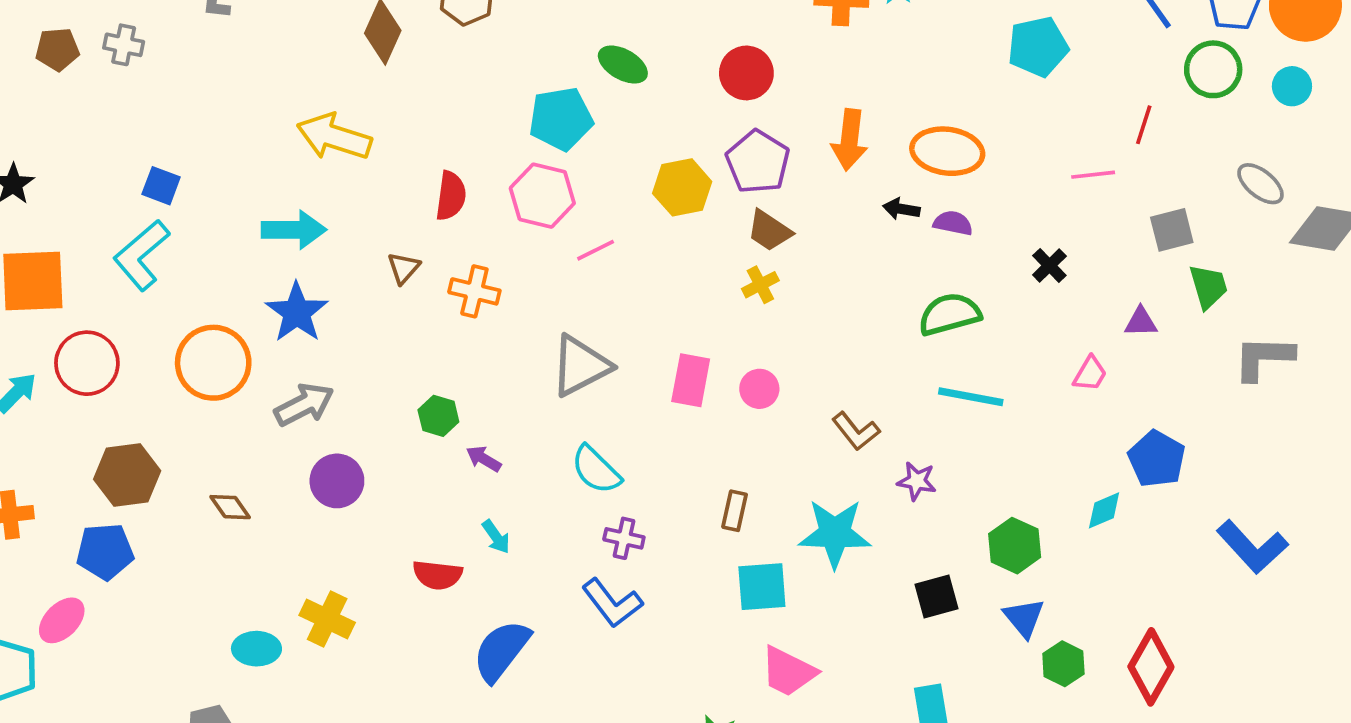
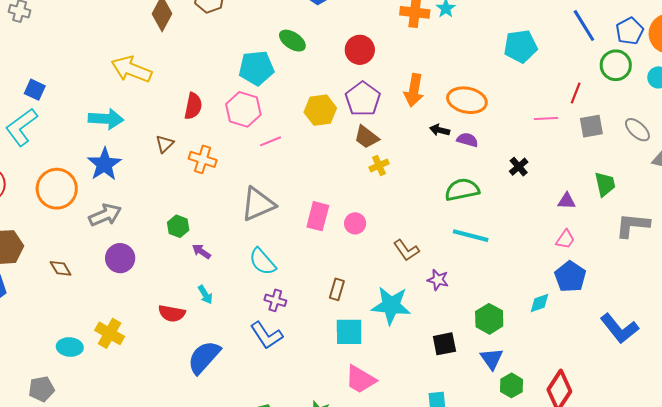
gray square: (1172, 230) -> (591, 126), moved
yellow cross: (760, 285) -> (379, 166), moved
pink trapezoid: (1090, 374) -> (565, 239), moved

